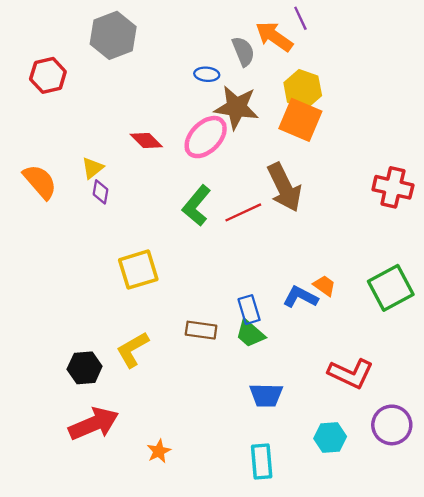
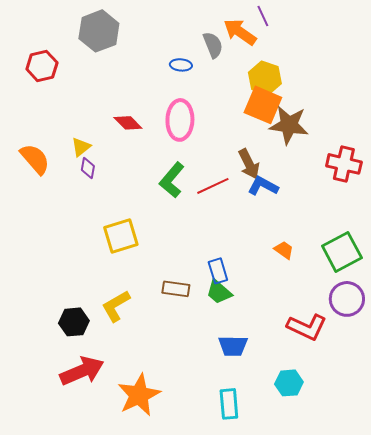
brown star: (236, 107) -> (289, 125), moved
pink ellipse: (206, 137) -> (180, 120), turned -42
brown arrow: (284, 187) -> (249, 164), size x0.7
blue L-shape: (300, 297) -> (263, 186), moved
purple circle: (392, 425) -> (347, 299), moved
orange star: (159, 451) -> (139, 395), size x2.0

